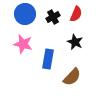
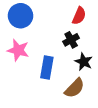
black cross: (53, 17) -> (71, 40), moved
black star: (75, 42) -> (84, 62), moved

